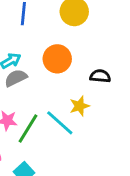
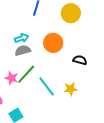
yellow star: (79, 106) -> (70, 89), moved
green line: (28, 128) -> (26, 74), moved

